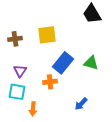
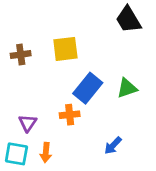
green triangle: (91, 63) -> (127, 88), turned -35
purple triangle: (20, 71) -> (28, 123), moved
cyan square: (17, 92) -> (16, 154), moved

